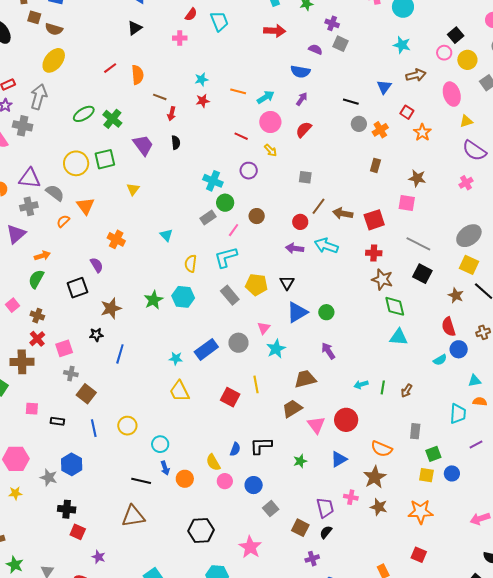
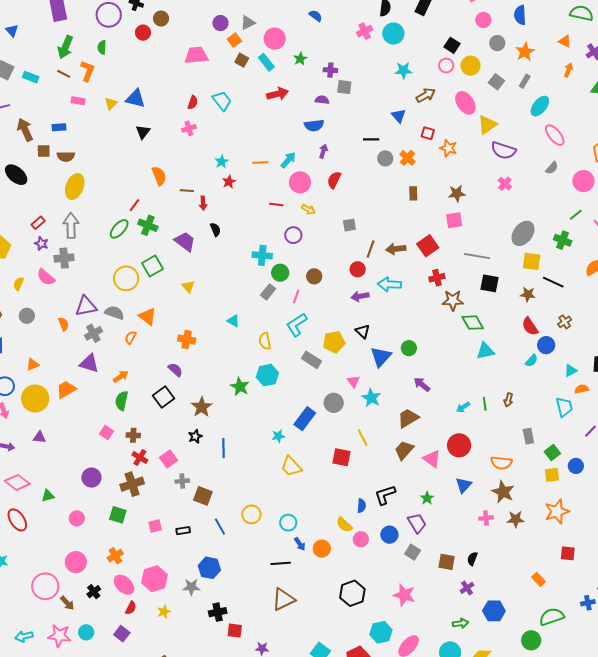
red line: (110, 68) -> (134, 205), moved
yellow triangle: (466, 121) -> (487, 125), size x1.5
purple triangle: (16, 234) -> (89, 363), turned -45
purple trapezoid: (325, 508) -> (417, 523), moved

